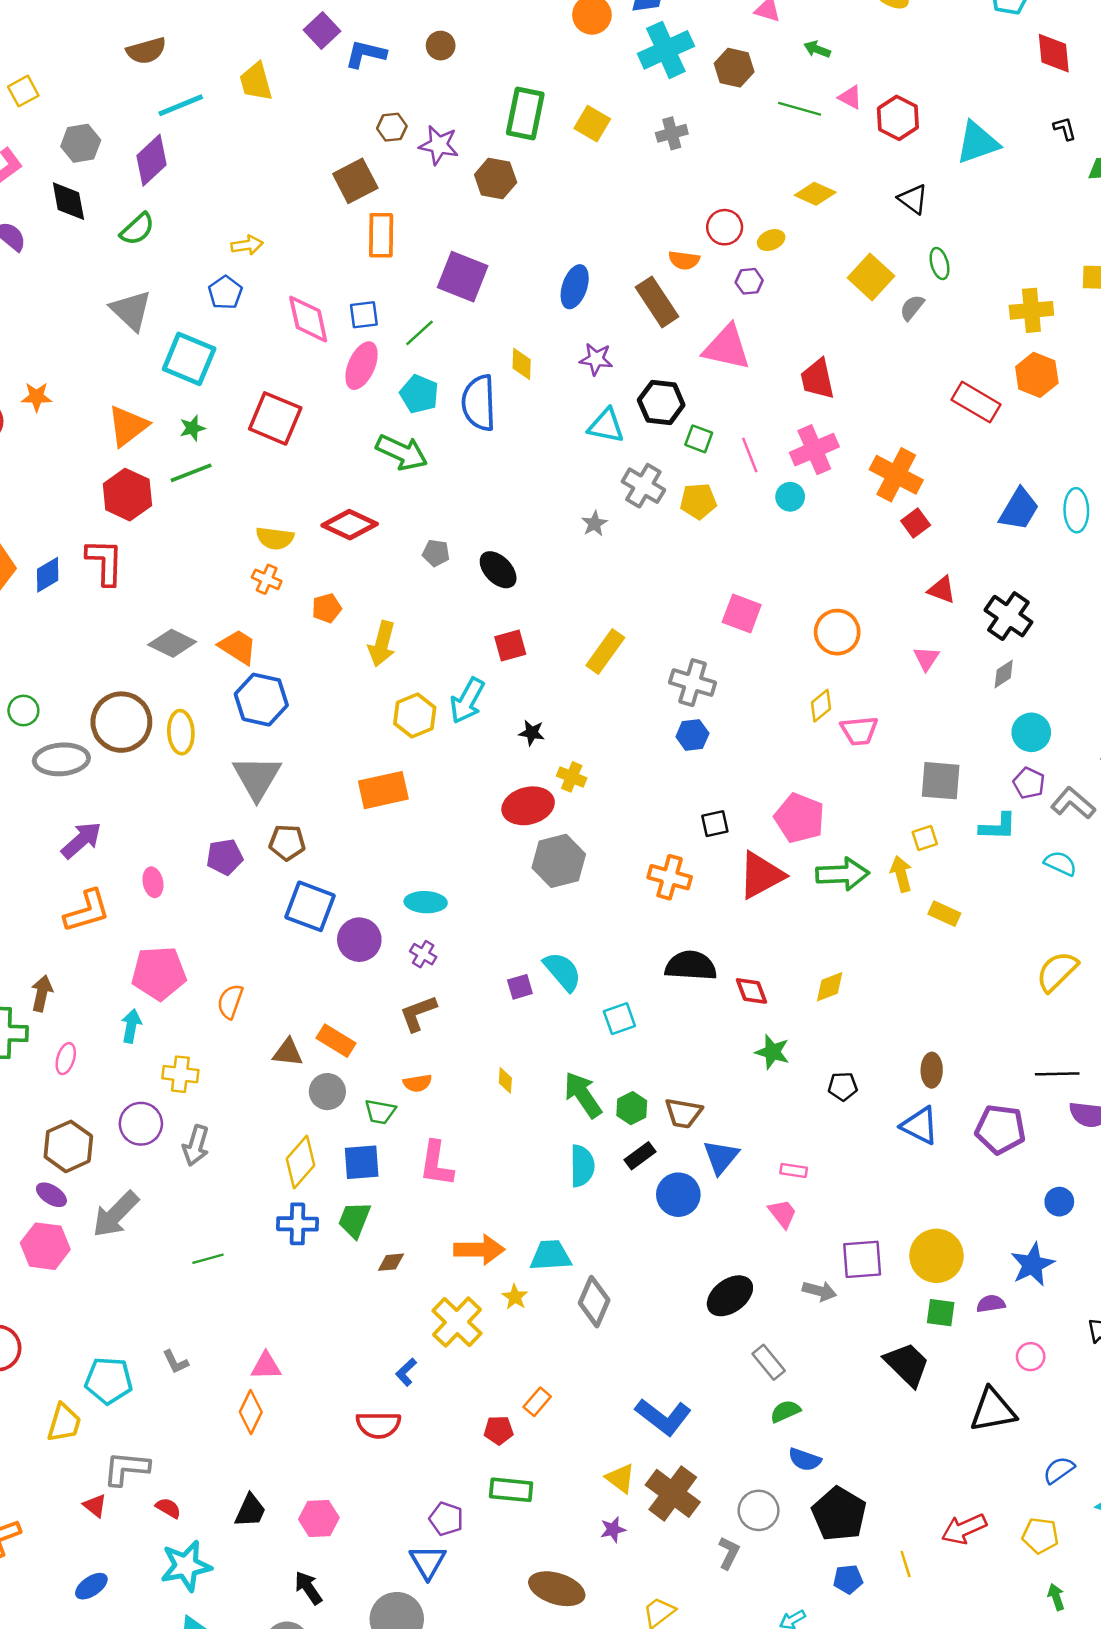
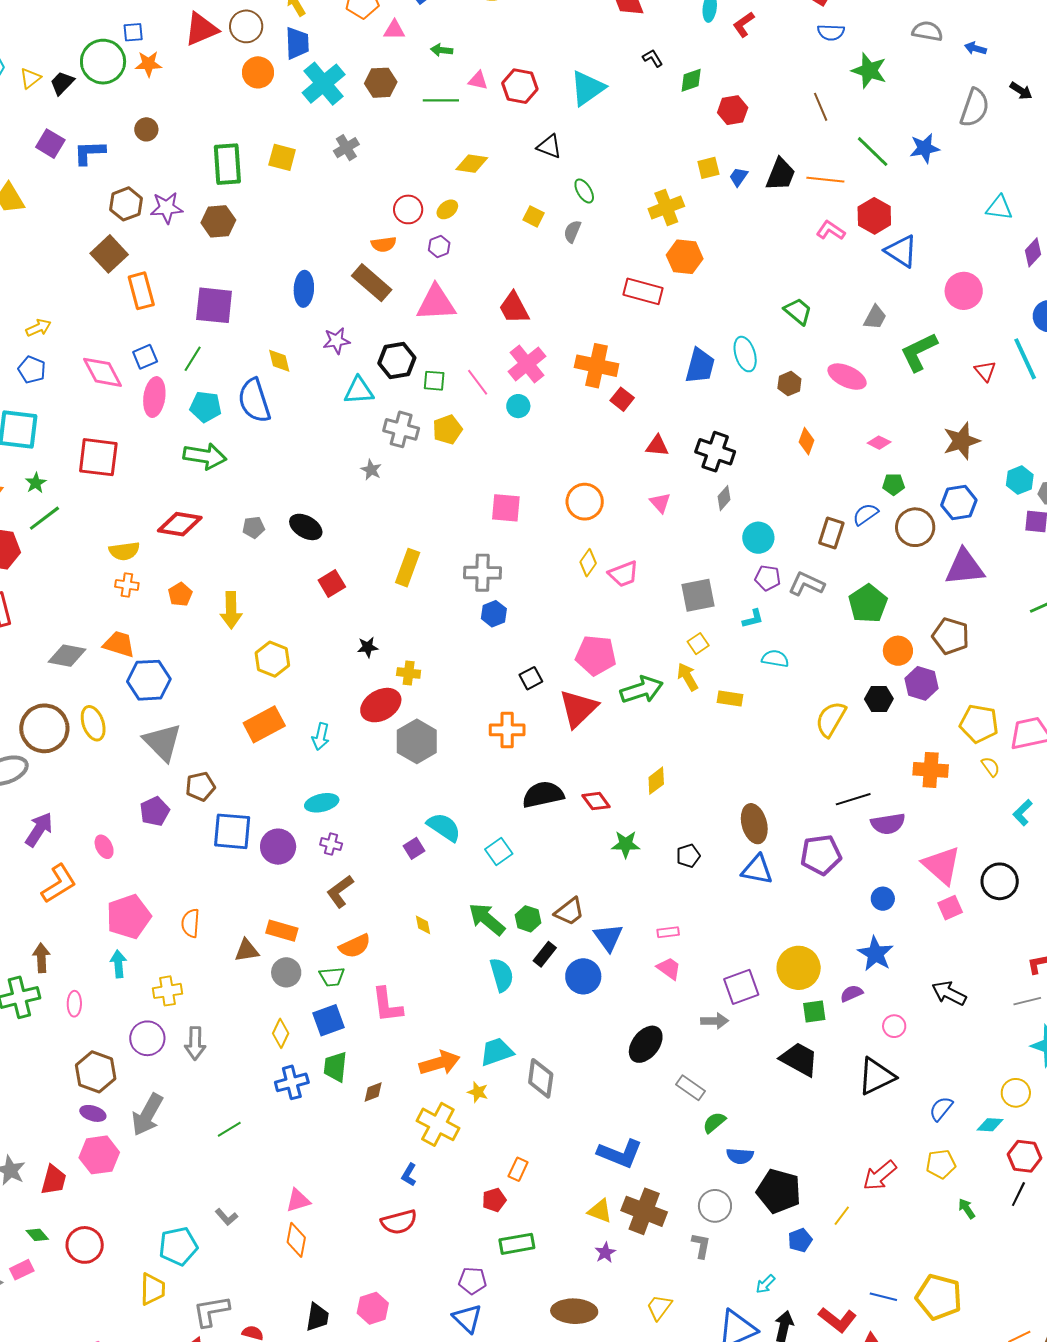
brown hexagon: (392, 127) -> (126, 204), size x1.4
yellow square: (871, 277) -> (534, 216), size x0.6
cyan arrow: (467, 701) -> (321, 737), moved, size x0.7
cyan L-shape: (998, 827) -> (753, 619), size x0.7
cyan semicircle: (1060, 863) -> (775, 659), moved
brown ellipse: (932, 1070) -> (754, 824), size x1.4
orange semicircle: (417, 1083) -> (355, 946), size x1.4
brown trapezoid: (683, 1113) -> (569, 911), turned -32
yellow diamond: (300, 1162) -> (281, 1033), size x0.7
yellow line: (906, 1564) -> (842, 1216), turned 70

